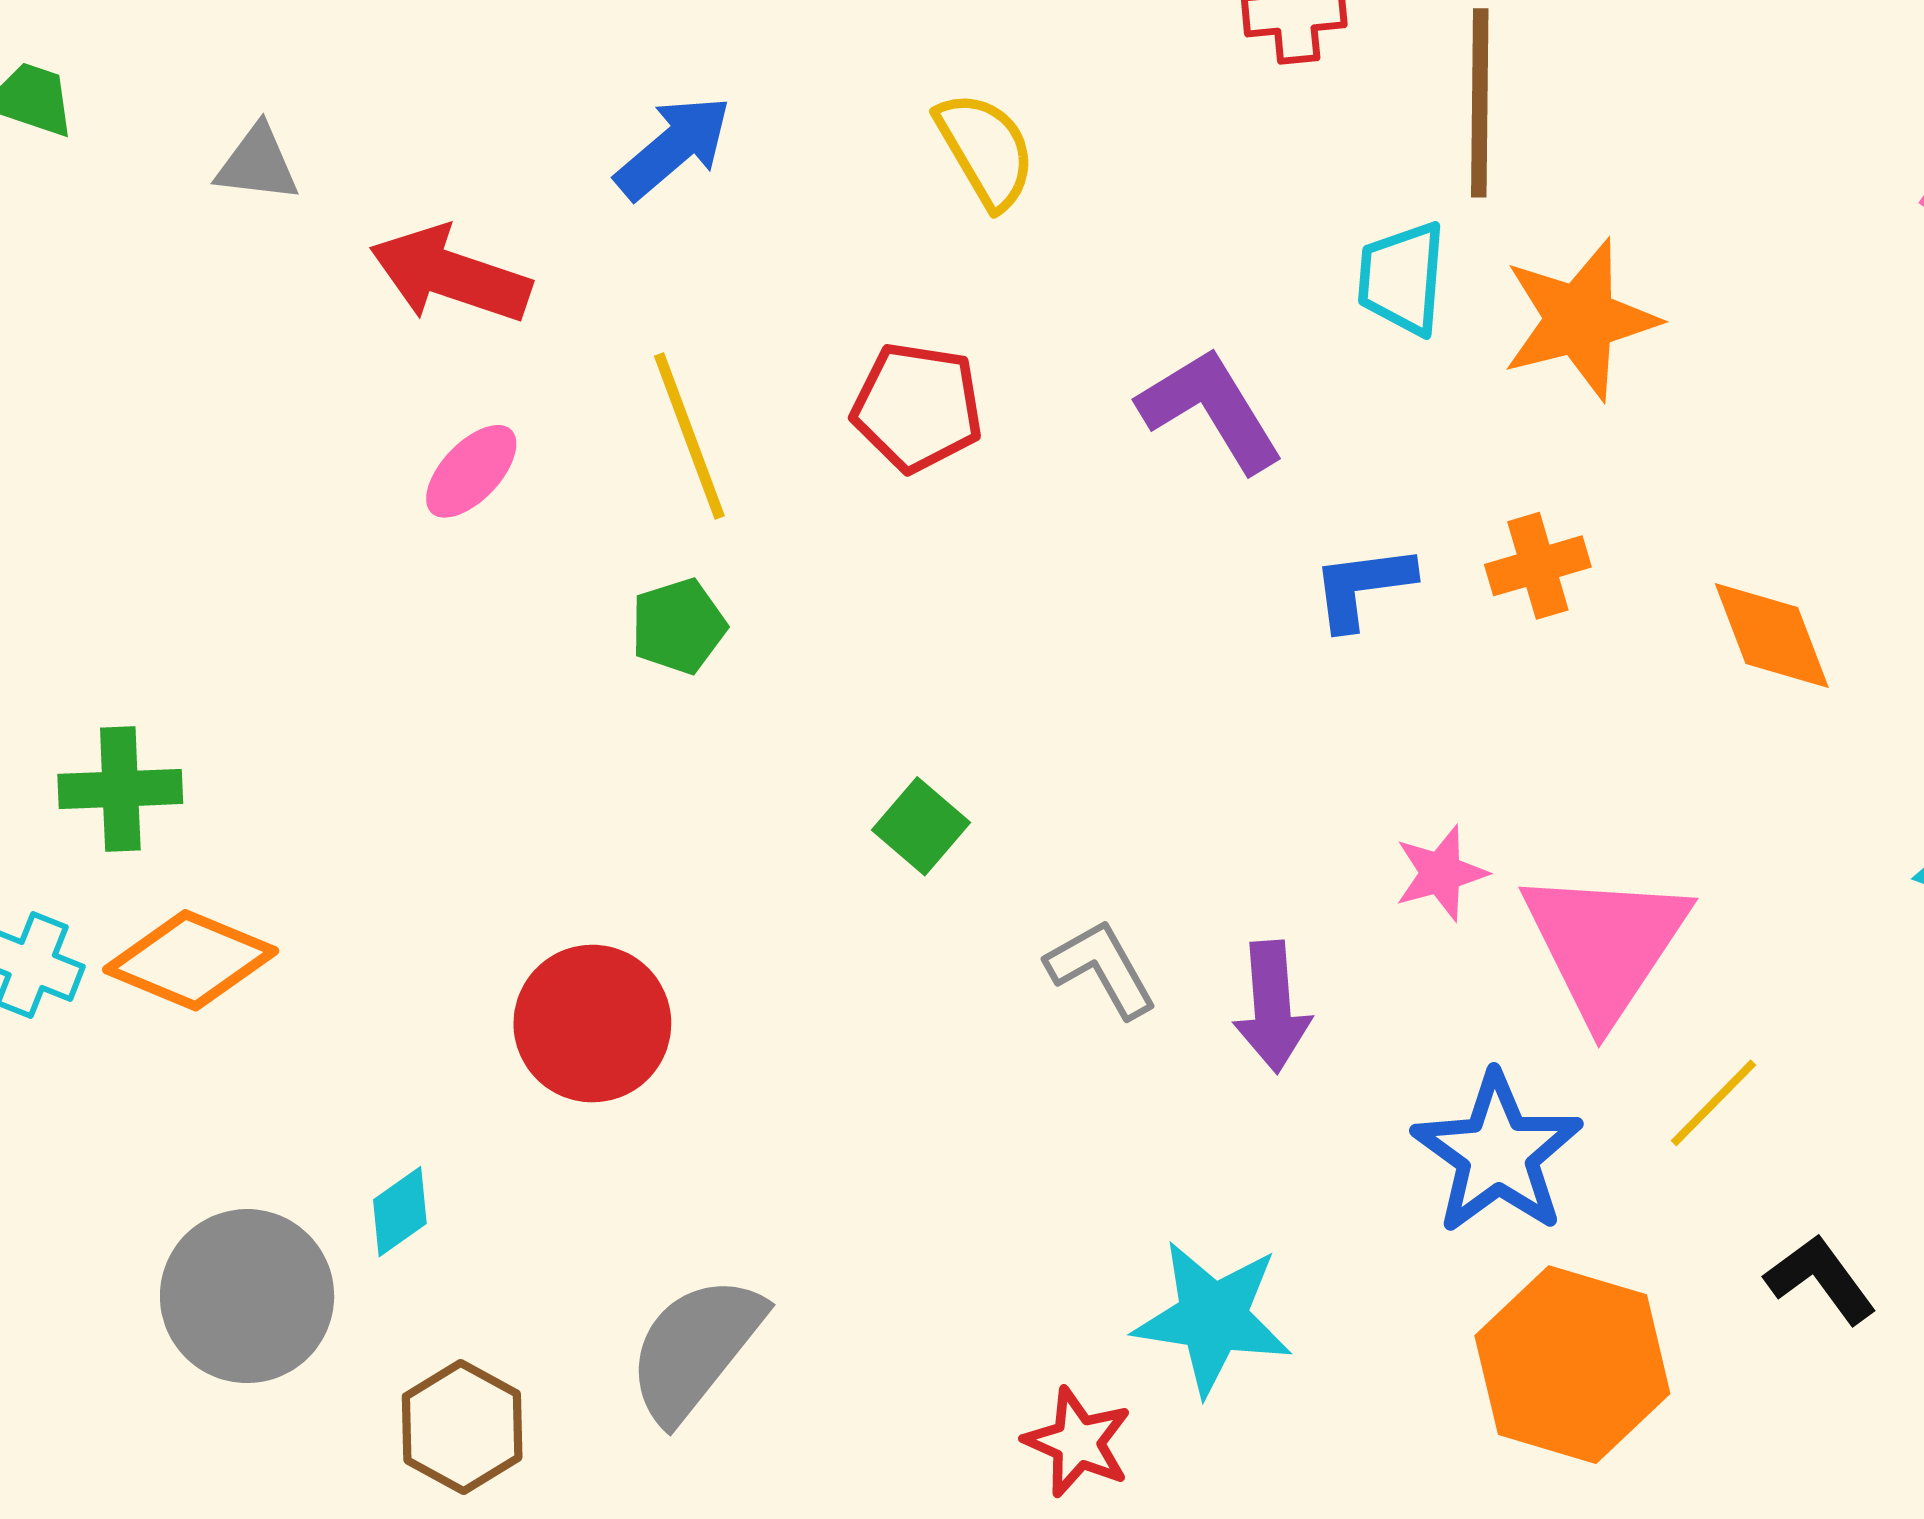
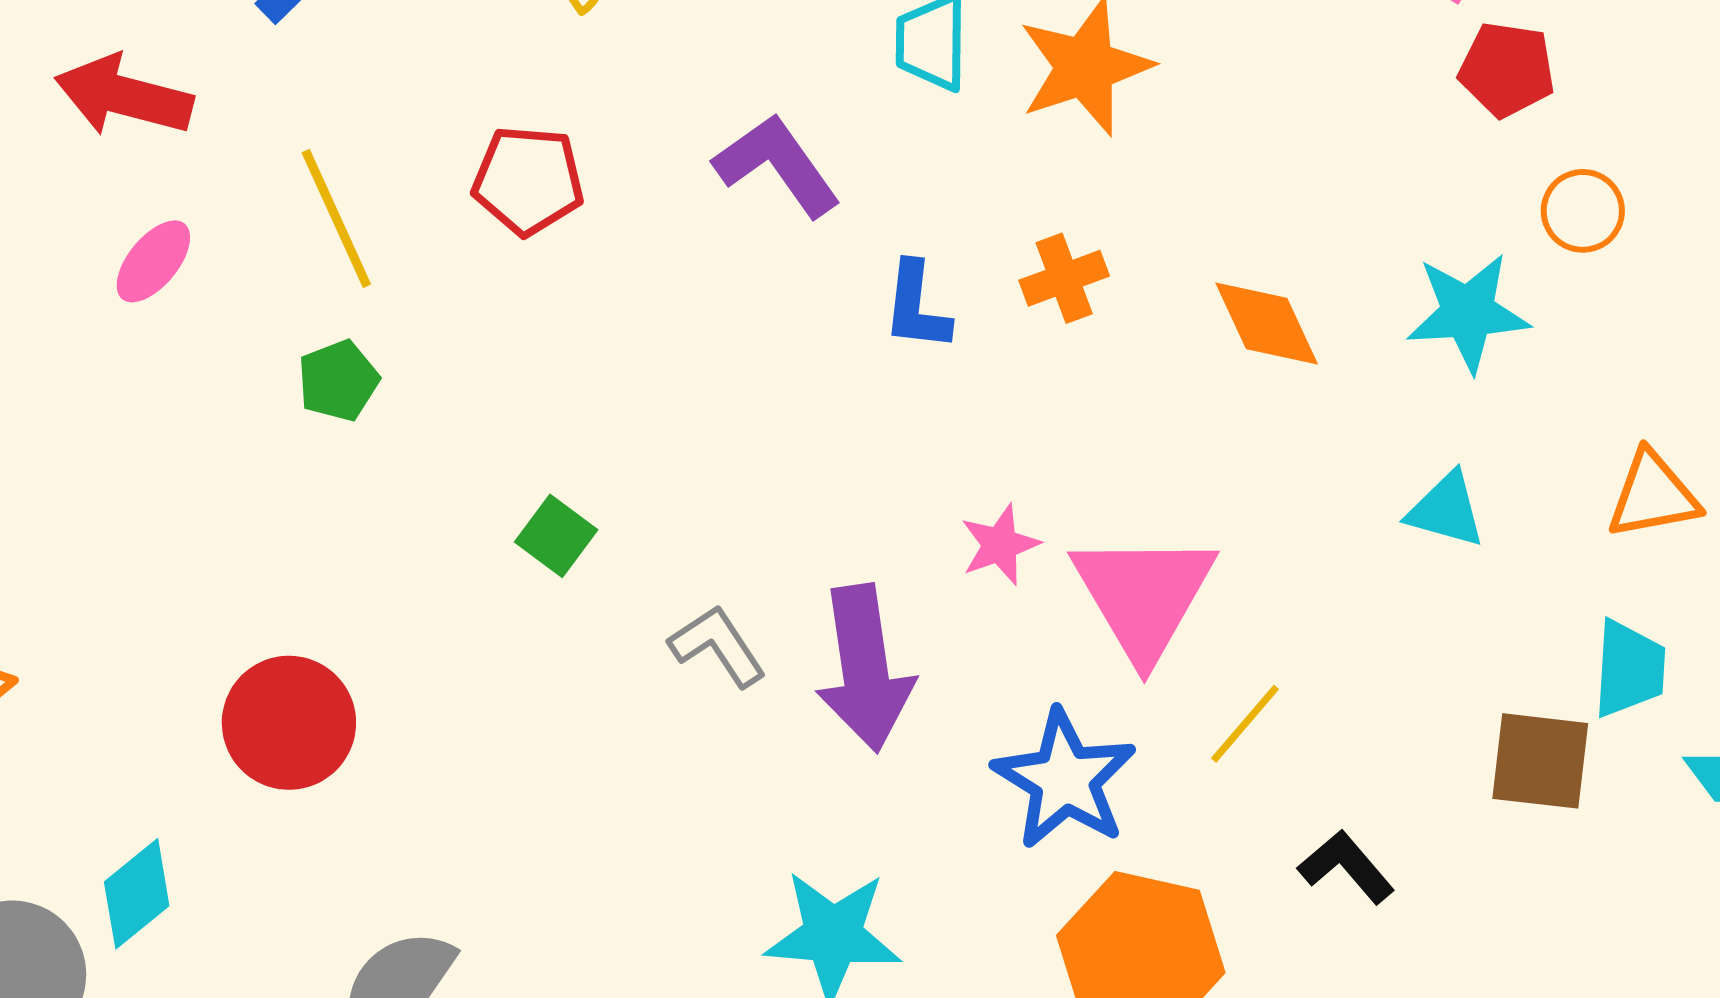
blue L-shape: (1363, 587) -> (917, 306), turned -72
purple arrow: (1272, 1007) -> (865, 668), size x1.5
cyan diamond: (400, 1212) -> (137, 894), size x1.4

